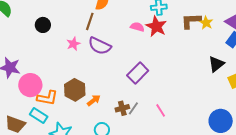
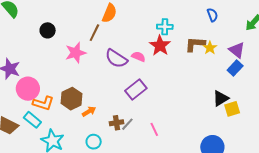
pink semicircle: (137, 27) -> (138, 57), moved
pink star: (73, 44) -> (76, 53), size x1.5
purple semicircle: (100, 46) -> (116, 59), moved
black triangle: (216, 64) -> (221, 98), moved

